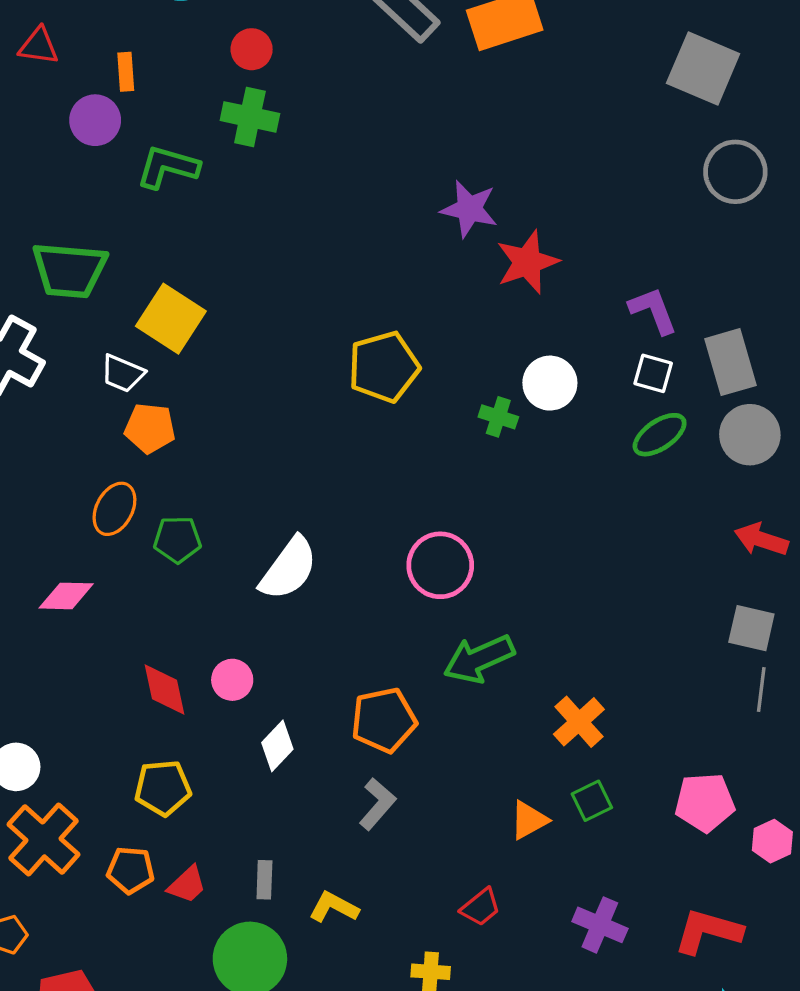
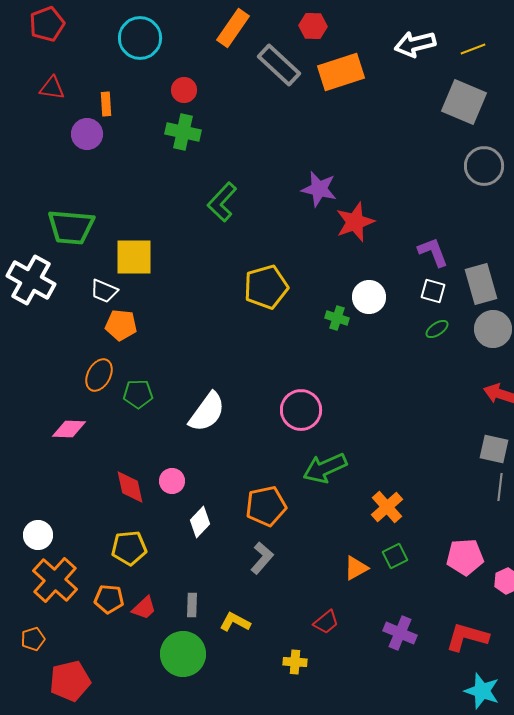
green L-shape: (168, 167) -> (222, 202), moved, turned -63
yellow square: (171, 319) -> (134, 257), turned -33
green ellipse: (660, 435) -> (437, 329), size x0.7

